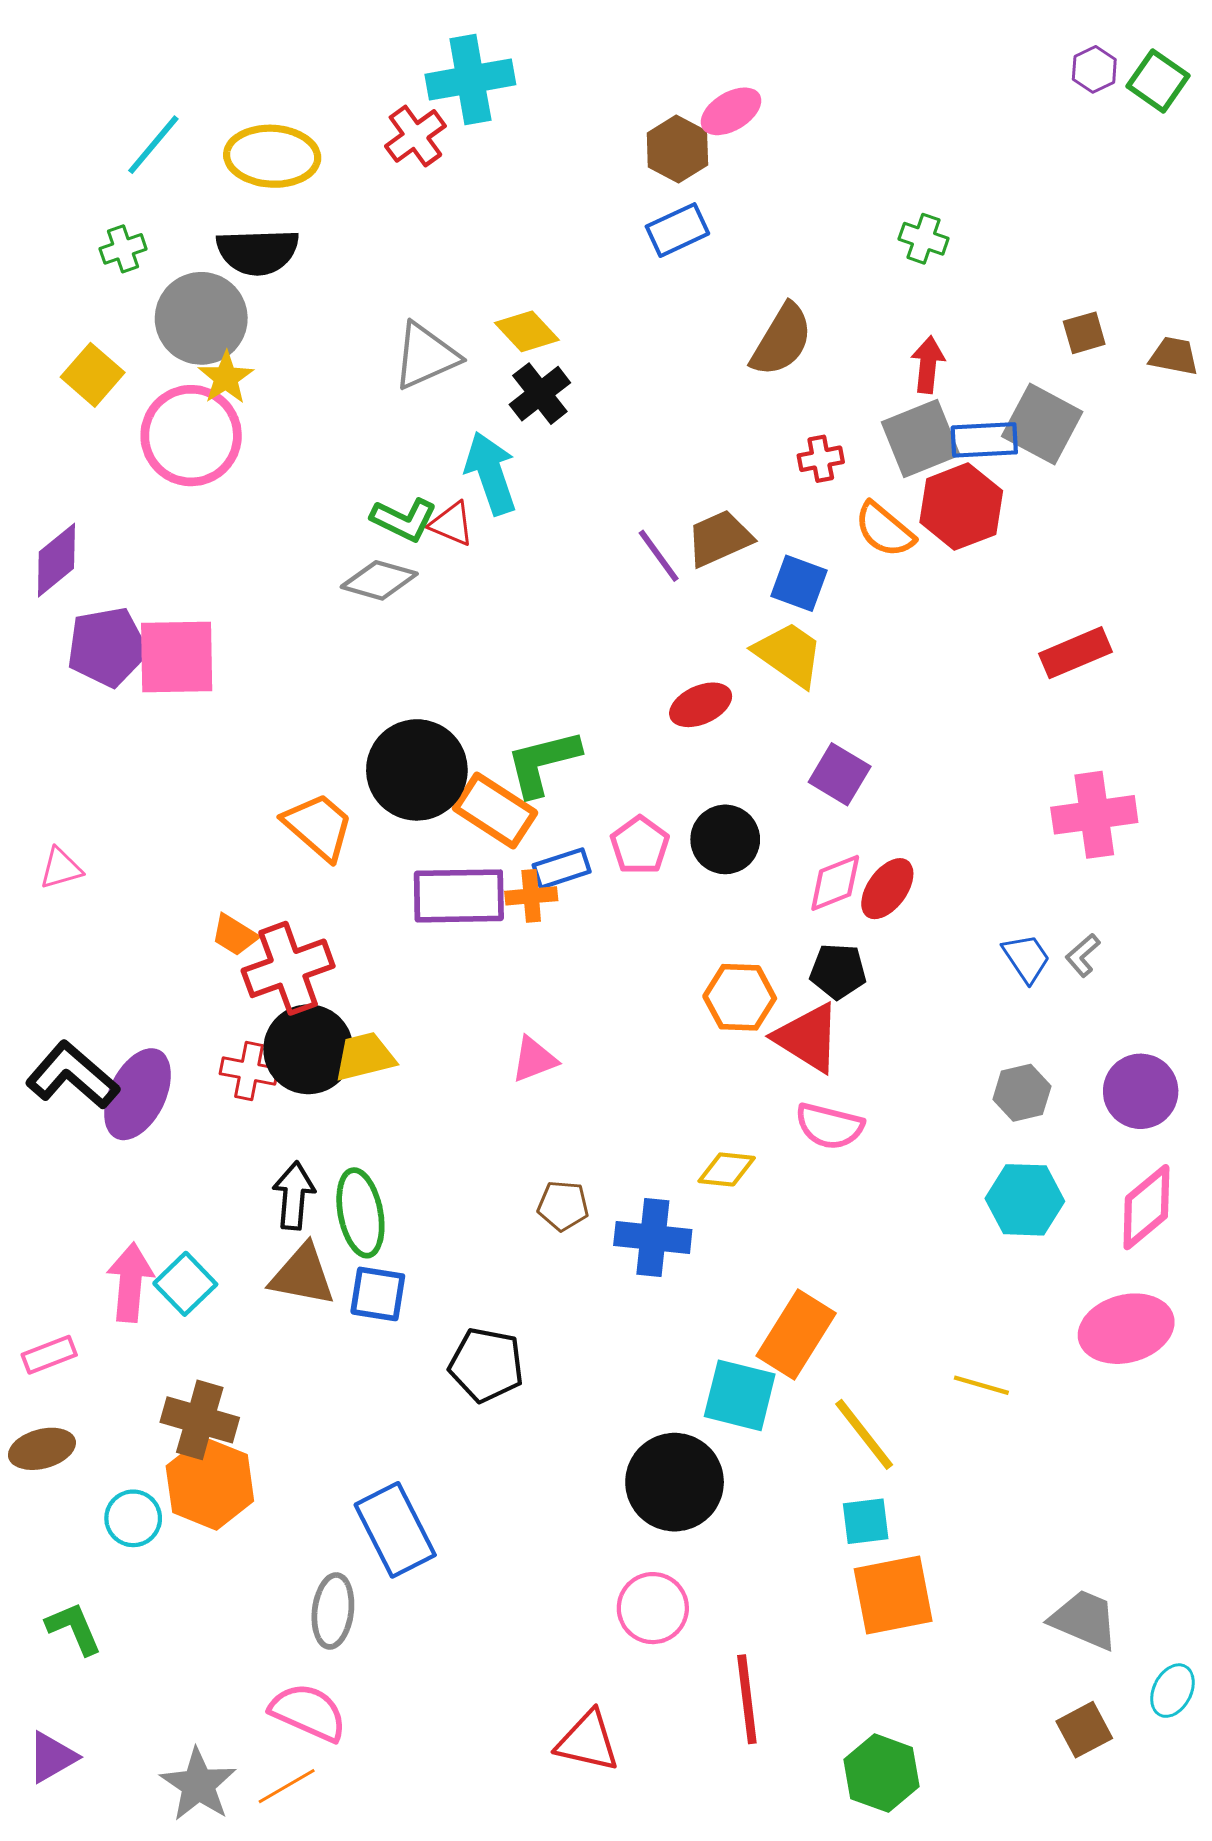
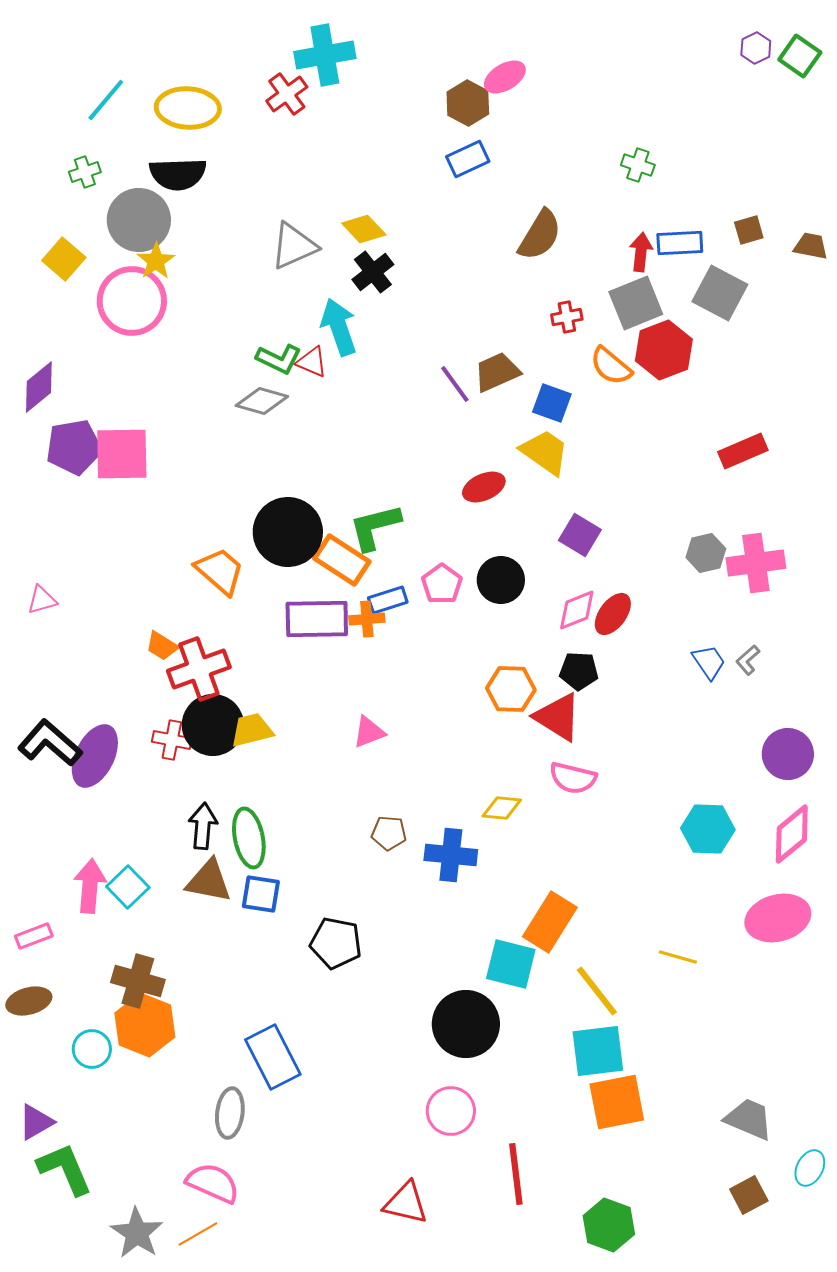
blue rectangle: (984, 440) -> (680, 243), moved
gray hexagon: (1022, 1093) -> (706, 553), moved
cyan square: (866, 1521) -> (598, 1051), size x1.6
green L-shape: (74, 1628) -> (65, 1169), moved, size x1.4
purple triangle: (52, 1757) -> (36, 1122), moved

